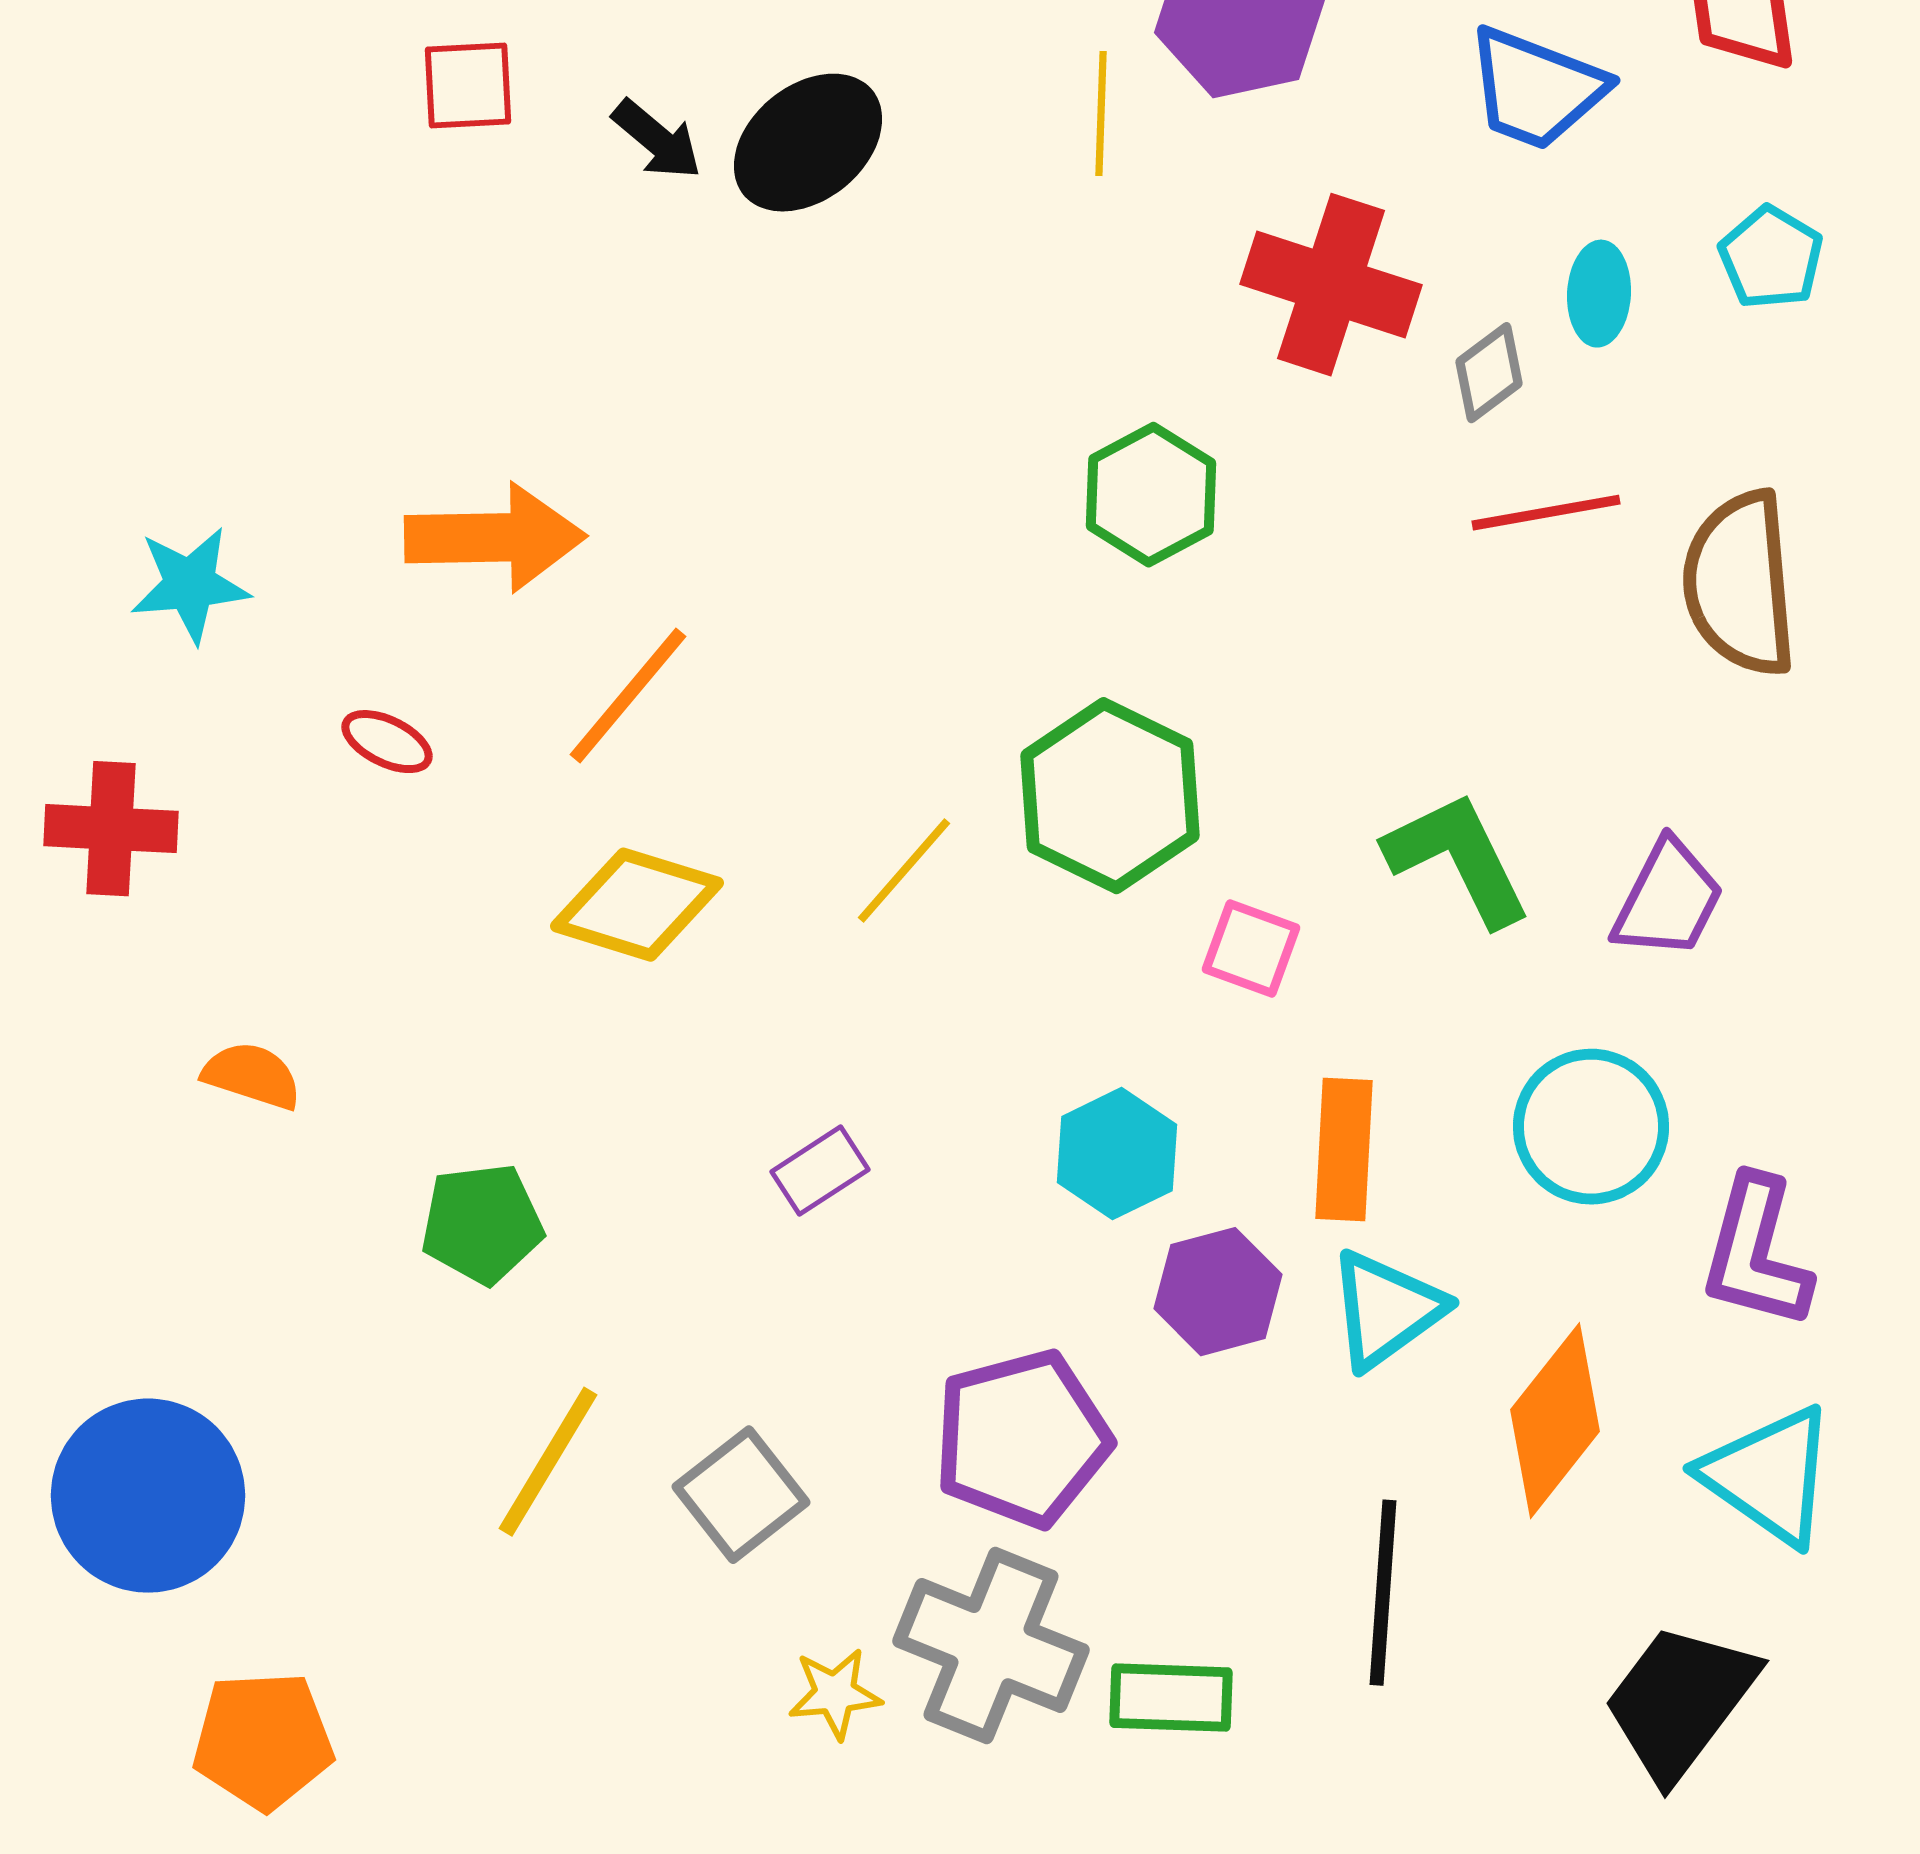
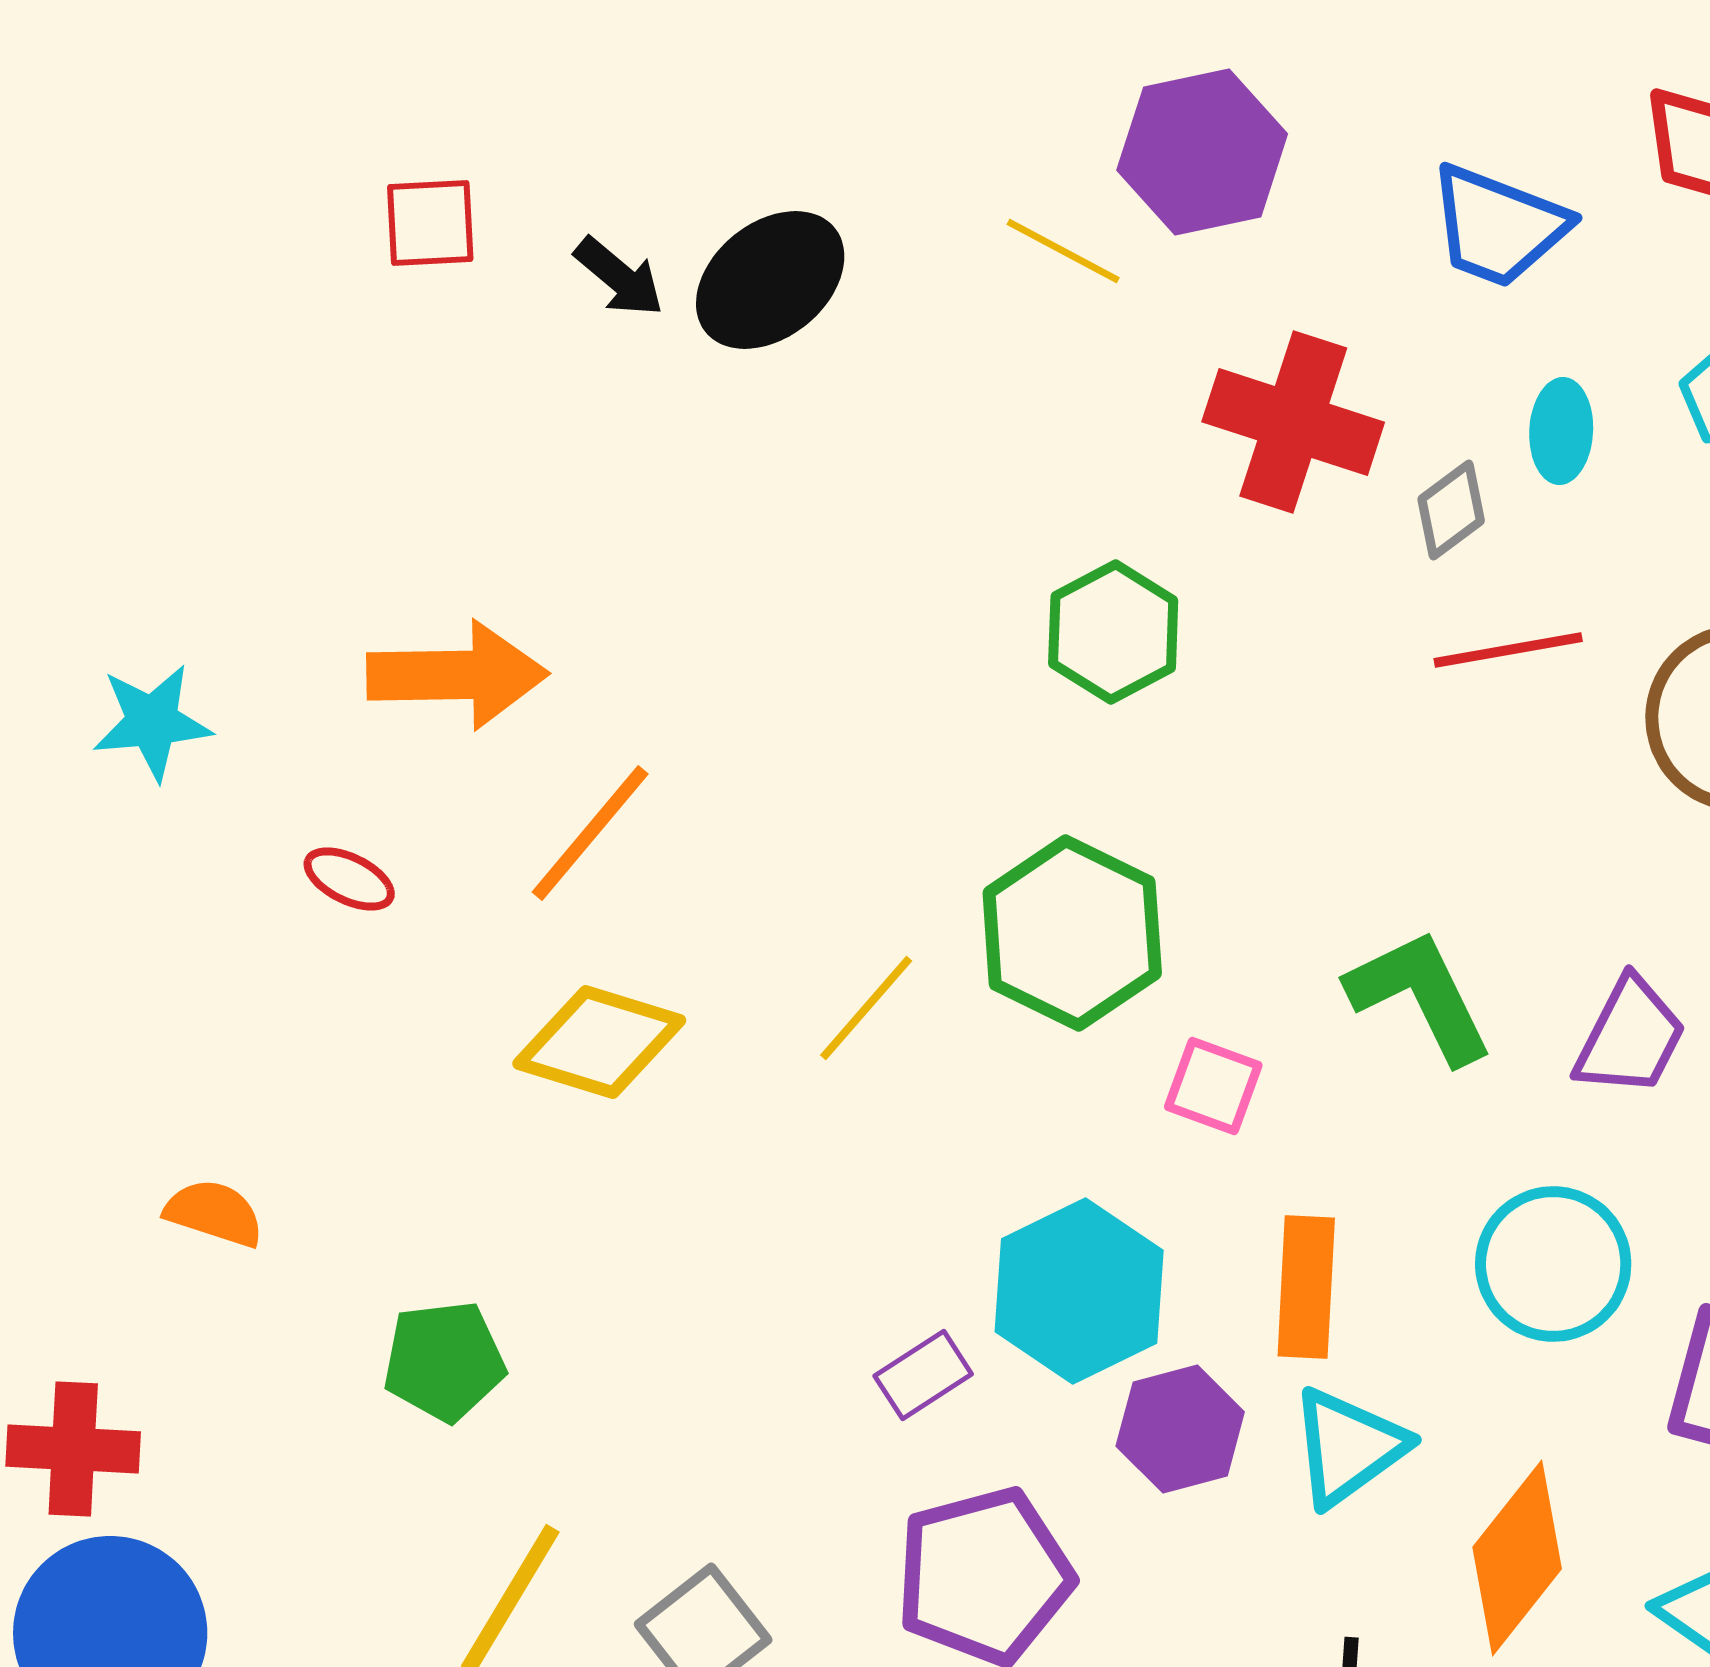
yellow line: (1101, 114) -> (1063, 251), turned -64
red cross: (111, 829) -> (73, 1449), moved
cyan hexagon: (1117, 1154) -> (1079, 1291), size x1.4
purple rectangle: (820, 1171) -> (923, 1375), moved

